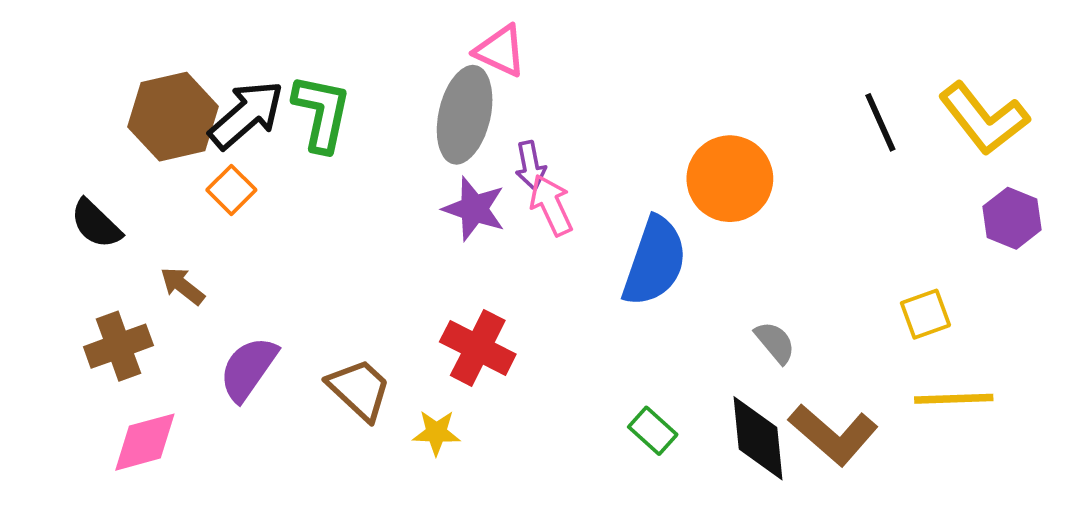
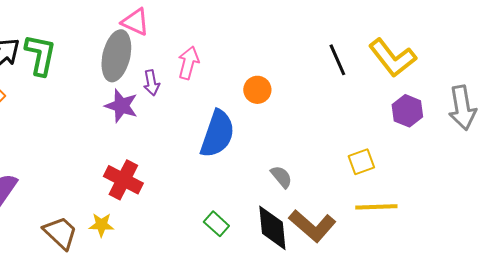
orange circle: (730, 179) -> (257, 90), size x0.6
pink arrow: (551, 205) -> (188, 63), moved, turned 40
brown trapezoid: (359, 389) -> (60, 233), moved

